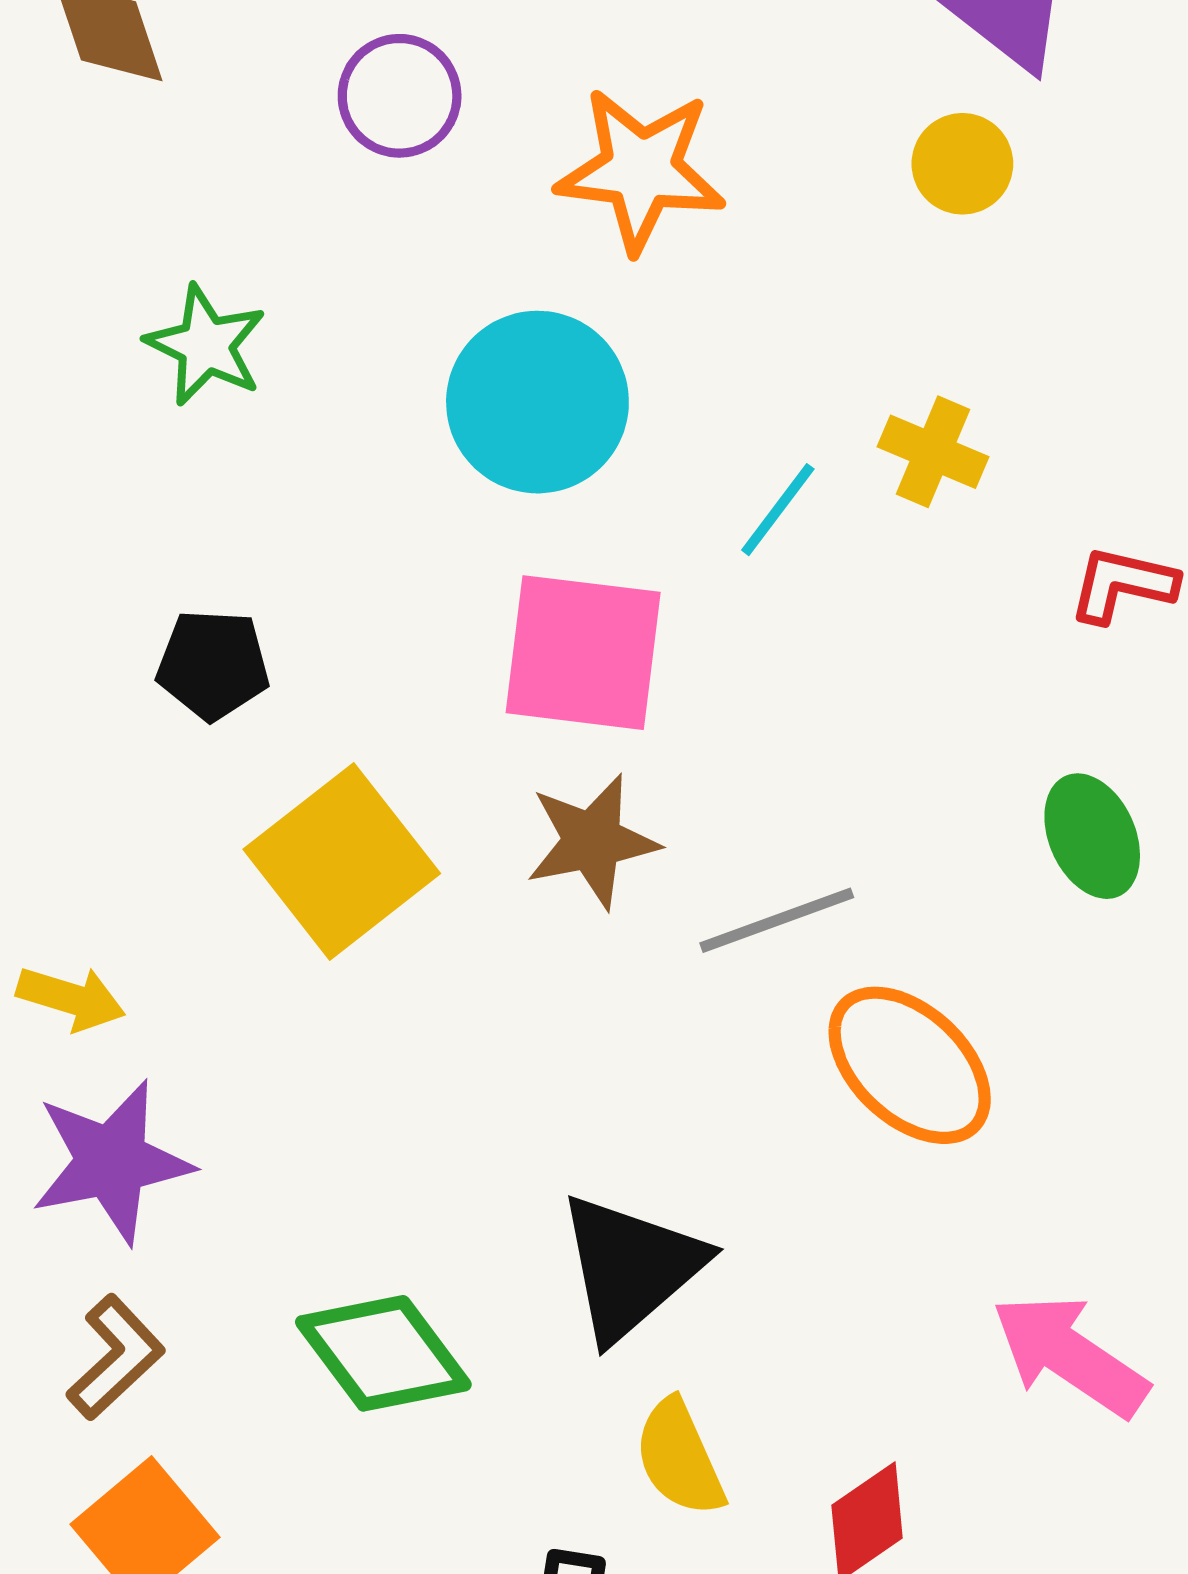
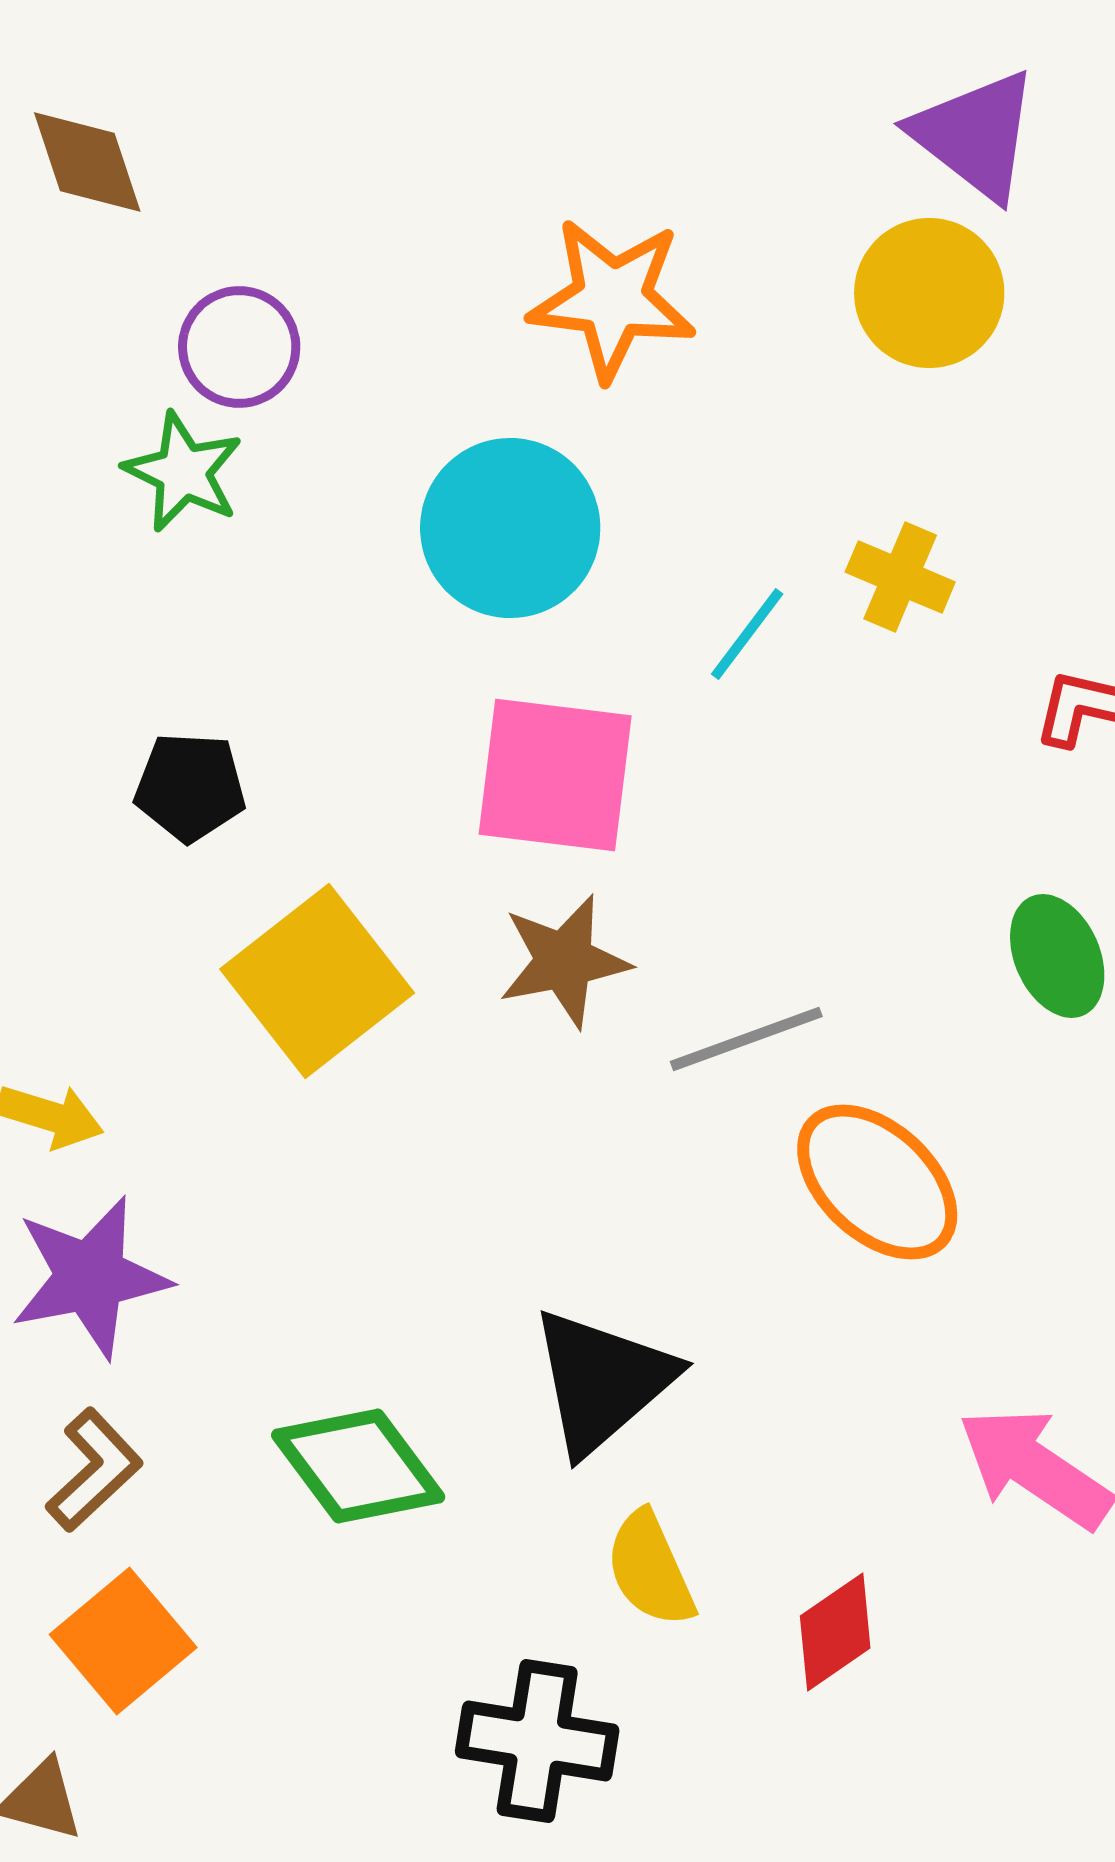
purple circle: (400, 96) -> (239, 347), moved
yellow circle: (962, 164) -> (929, 293), size x1.5

